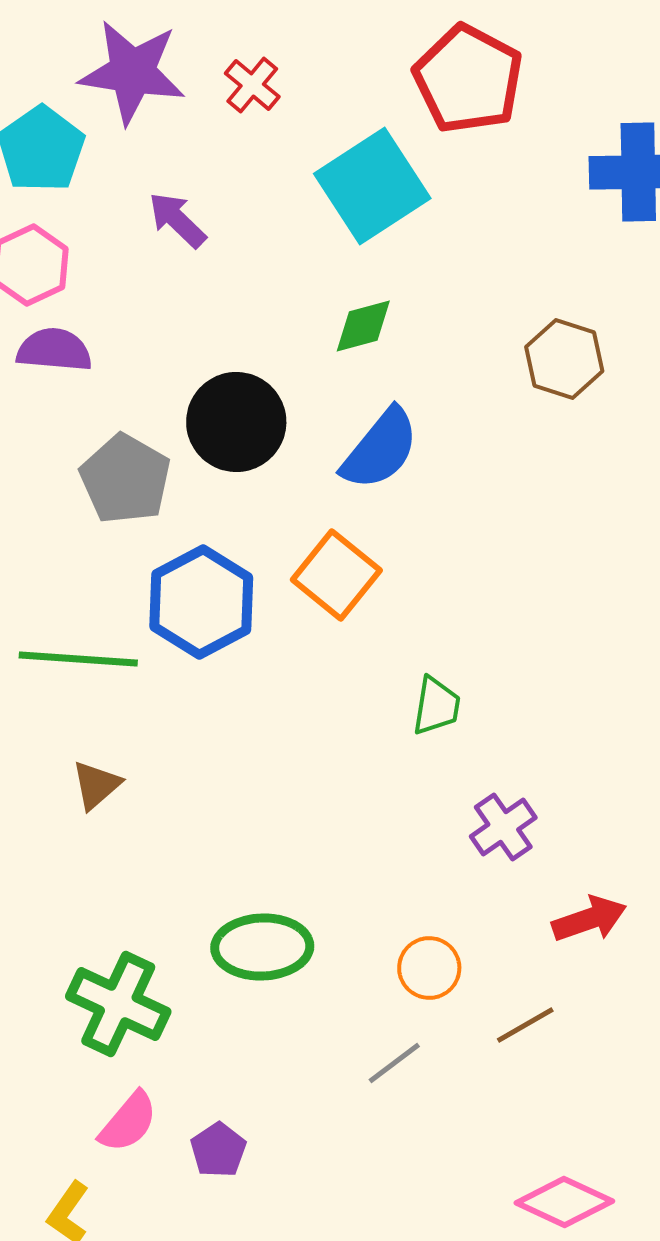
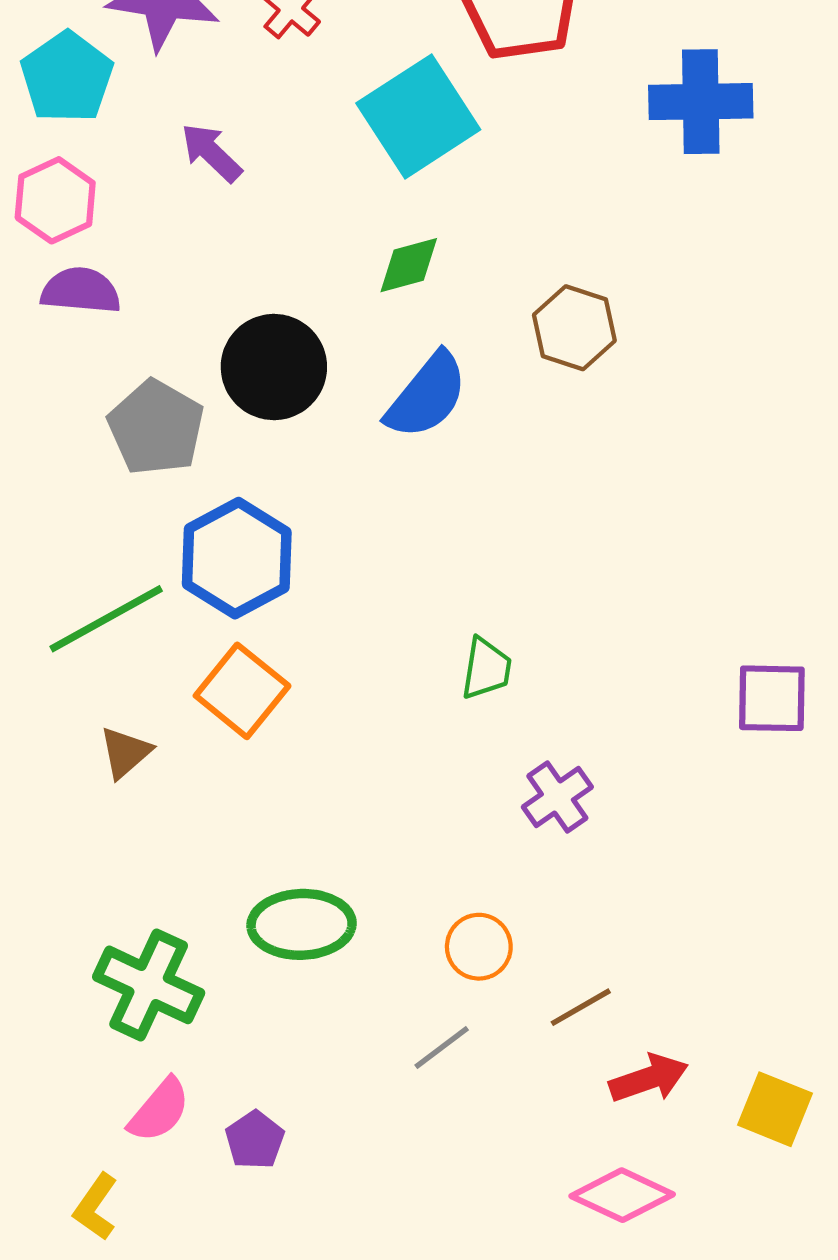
brown hexagon: (564, 359) -> (574, 328), moved
orange square: (336, 575) -> (242, 691), moved
green line: (78, 659) -> (106, 619), turned -33
red arrow: (589, 919) -> (649, 1078), moved

